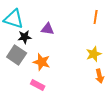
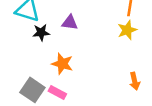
yellow star: (94, 54) -> (127, 30), moved
gray square: (17, 55) -> (32, 90), moved

